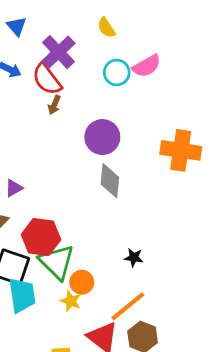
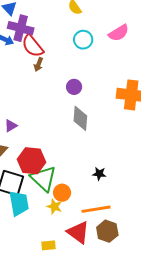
purple cross: (59, 52) -> (21, 28), moved, turned -30
pink semicircle: (147, 66) -> (119, 33), moved
purple circle: (102, 137) -> (74, 87), size x0.6
orange line: (128, 306) -> (96, 209), turned 32

